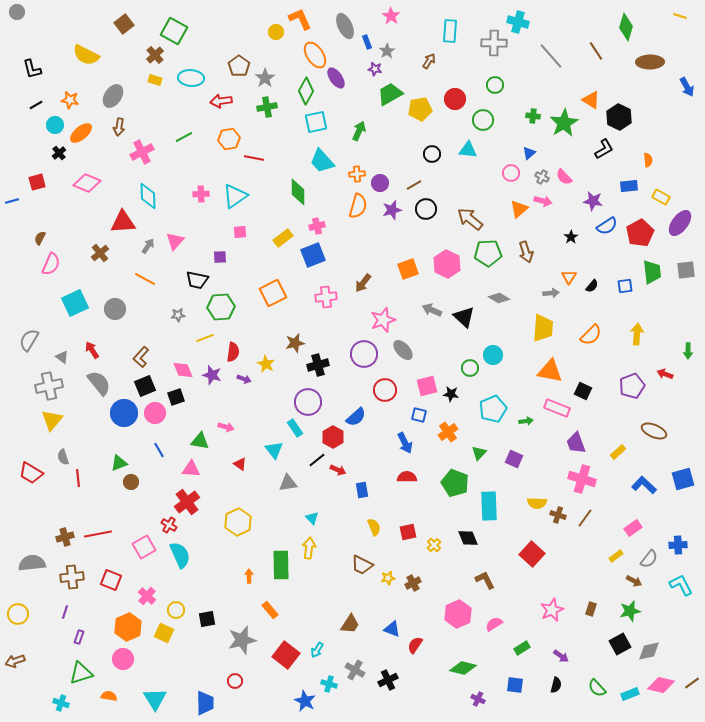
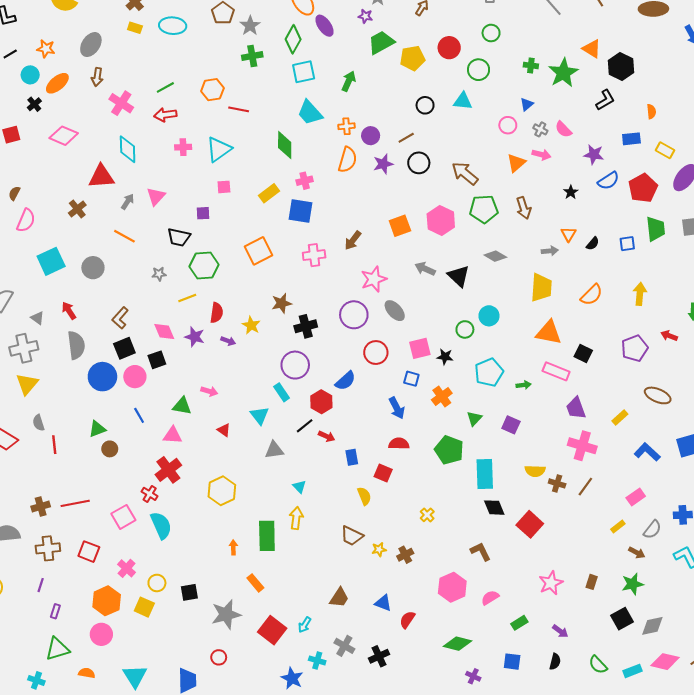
red arrow: (221, 101) -> (165, 115), moved
pink cross: (142, 152) -> (121, 103), turned -30
blue square: (313, 255) -> (300, 211), turned 30
gray semicircle: (99, 383) -> (76, 345), turned 32
red square: (408, 532) -> (383, 473), moved, turned 36
black diamond: (468, 538) -> (494, 508), moved

